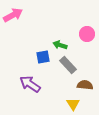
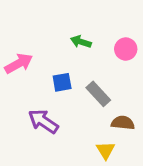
pink arrow: (13, 15) -> (19, 63), moved
green arrow: (60, 45) -> (81, 42), moved

